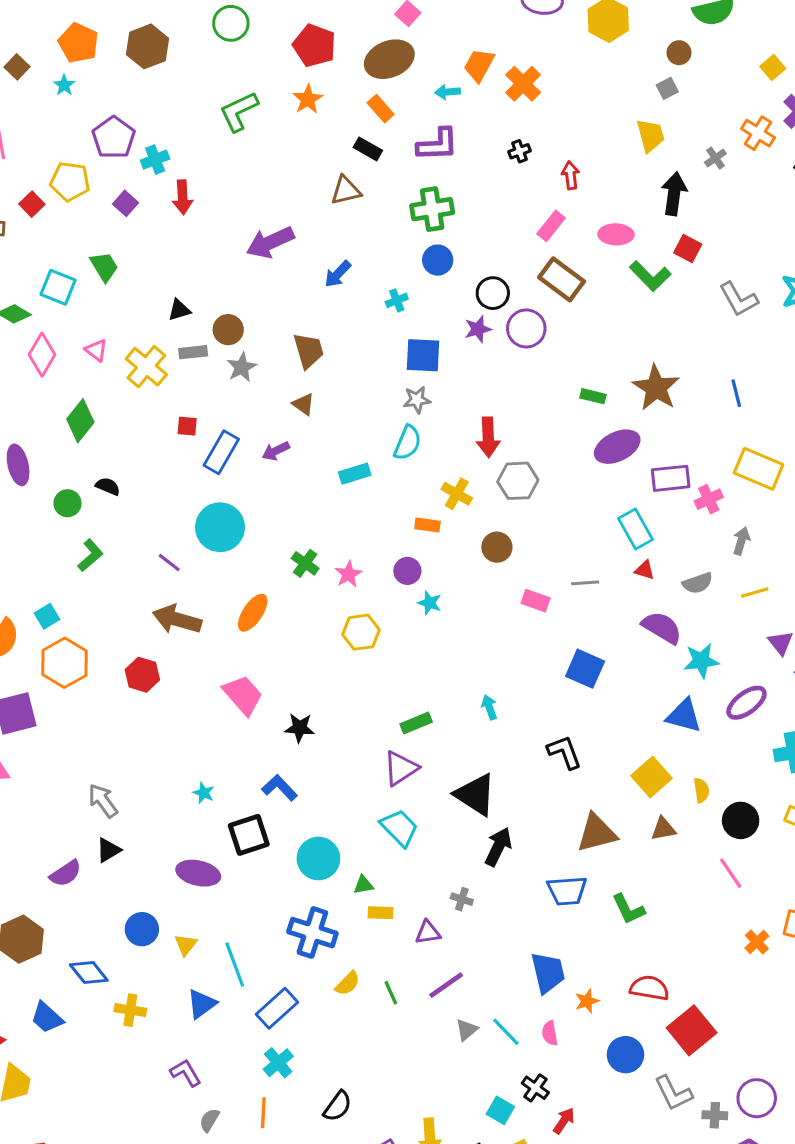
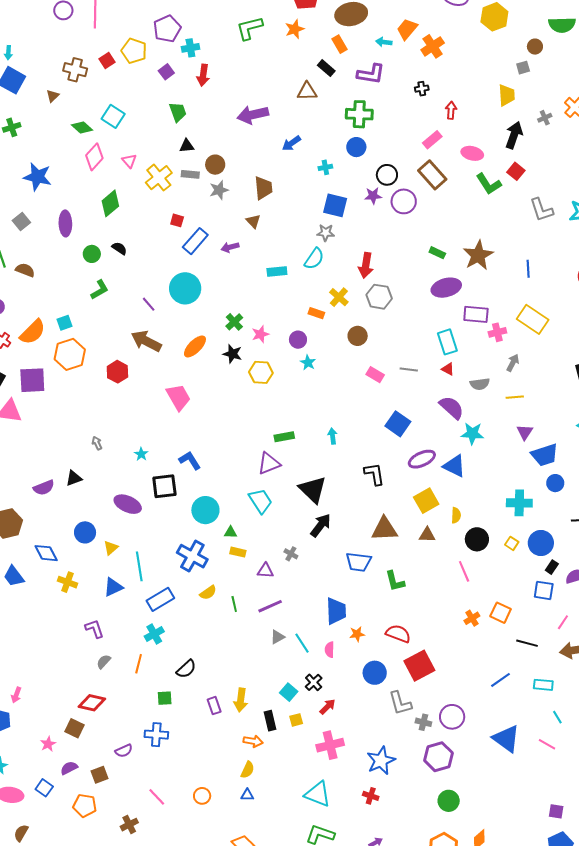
green trapezoid: (104, 267) -> (178, 112), moved
purple ellipse: (746, 703) -> (422, 459), moved
black star: (300, 728) -> (232, 354), moved
gray arrow: (103, 801) -> (97, 443), moved, size x0.6

